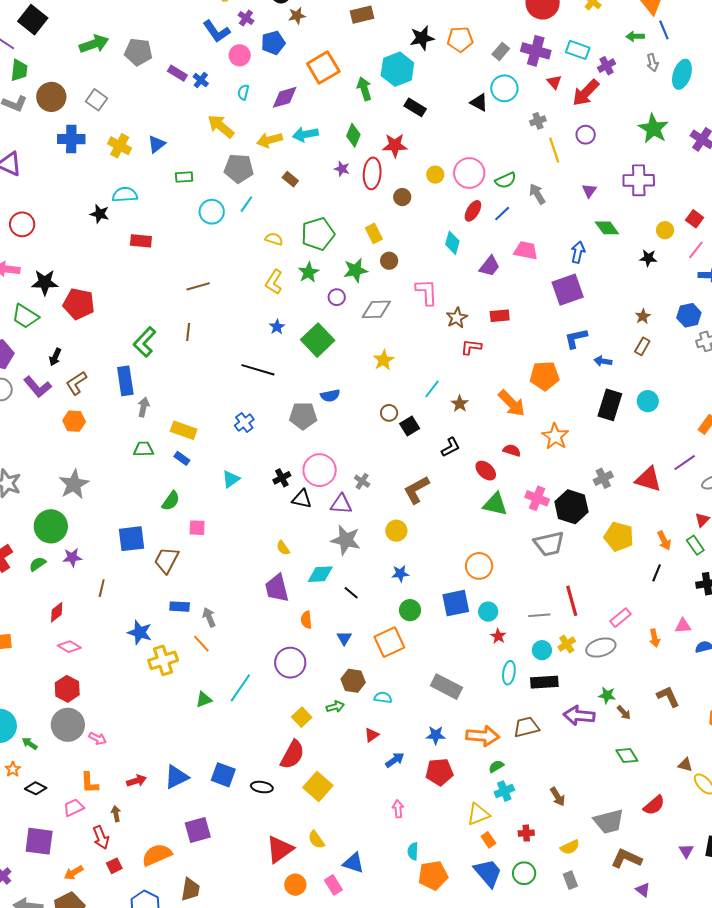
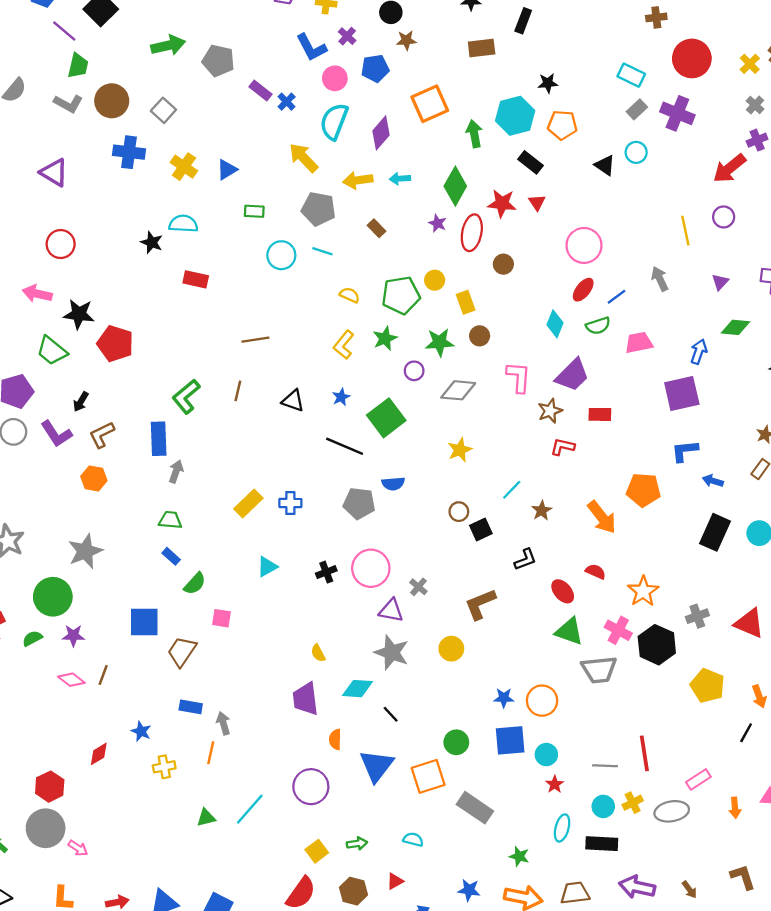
black star: (422, 38) -> (548, 83), size x0.7
orange pentagon: (460, 39) -> (562, 125), moved
cyan rectangle: (578, 50) -> (631, 75), moved
red triangle: (554, 82) -> (537, 202), moved
cyan circle: (504, 88) -> (636, 152), size x0.7
cyan semicircle: (243, 92) -> (334, 121), size x2.0
purple diamond: (285, 97) -> (381, 133), turned -40
gray cross: (538, 121) -> (755, 105), moved, turned -35
cyan arrow: (305, 134) -> (400, 179), size x0.7
green diamond: (353, 135) -> (455, 186), size x1.4
yellow circle: (435, 175) -> (435, 280), moved
green semicircle: (506, 180) -> (598, 326), moved
cyan line: (246, 204) -> (322, 251), turned 66
green diamond: (607, 228) -> (736, 327), turned -55
pink trapezoid: (526, 251) -> (639, 343), turned -30
purple trapezoid: (489, 266) -> (572, 375), moved, size x1.4
black line: (258, 370) -> (345, 446), moved
blue cross: (244, 422) -> (290, 503), turned 30
yellow rectangle: (184, 430) -> (248, 504), moved, turned -70
orange star: (555, 436) -> (643, 591), moved
blue rectangle: (182, 458) -> (171, 556), moved
black triangle: (302, 499) -> (293, 401), moved
gray trapezoid: (549, 544) -> (599, 670), moved
blue star: (400, 574) -> (504, 698), moved
red diamond: (57, 612) -> (99, 754), moved
blue star: (140, 632) -> (141, 731), size x0.7
blue triangle: (344, 638) -> (376, 766), size x2.0
orange line: (201, 644) -> (211, 753), turned 48
pink diamond: (69, 647) -> (71, 680), moved
yellow cross: (163, 660) -> (164, 767), size x0.7
brown hexagon: (353, 681) -> (354, 891), moved
gray rectangle: (446, 687) -> (475, 808), moved
green star: (607, 695) -> (519, 856), moved

